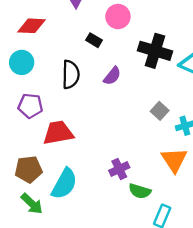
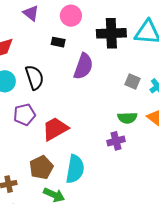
black semicircle: (71, 74) -> (35, 77), moved
purple semicircle: (112, 76) -> (83, 66), size x1.5
purple cross: (119, 169) -> (116, 141), turned 30
green semicircle: (140, 191) -> (127, 118), moved

